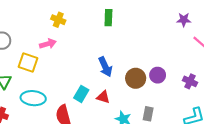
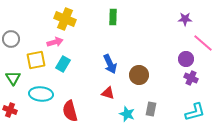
yellow cross: (58, 20) -> (65, 19), size x1.5
yellow square: (28, 63) -> (36, 60), turned -30
purple circle: (158, 75) -> (186, 59), moved
cyan rectangle: (81, 94) -> (63, 64), moved

